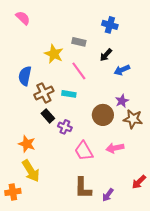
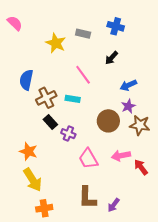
pink semicircle: (23, 18) -> (15, 23), moved
gray rectangle: (79, 42) -> (83, 34), moved
yellow star: (54, 54) -> (56, 43), moved
blue arrow: (122, 70) -> (128, 85), moved
red arrow: (139, 182) -> (141, 167), moved, turned 98
orange cross: (13, 192) -> (44, 208), moved

